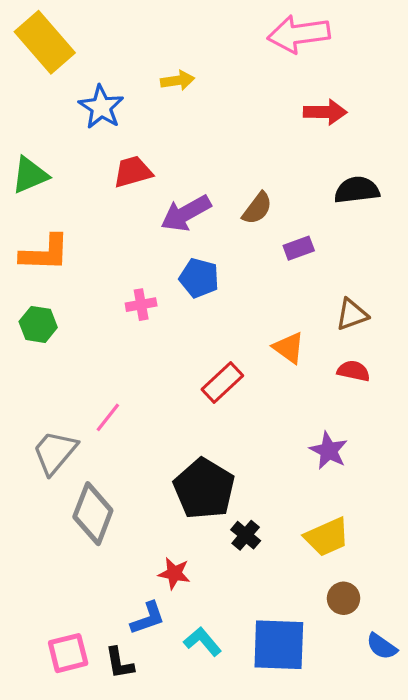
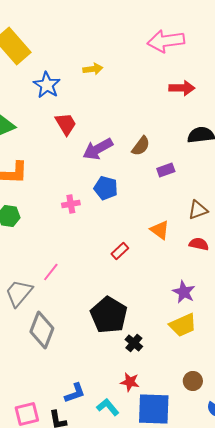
red trapezoid: (133, 172) -> (66, 124), turned 75
red rectangle: (222, 383) -> (120, 251), size x0.7
yellow trapezoid: (327, 537) -> (183, 325), moved
red star: (174, 573) -> (130, 382), moved

